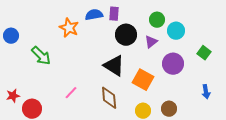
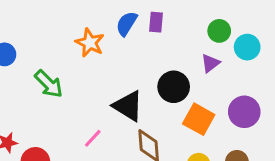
blue semicircle: (94, 15) -> (127, 24), turned -48
black circle: (126, 35) -> (174, 87), moved
purple circle: (173, 64) -> (244, 112), moved
black triangle: (114, 66) -> (128, 106), moved

